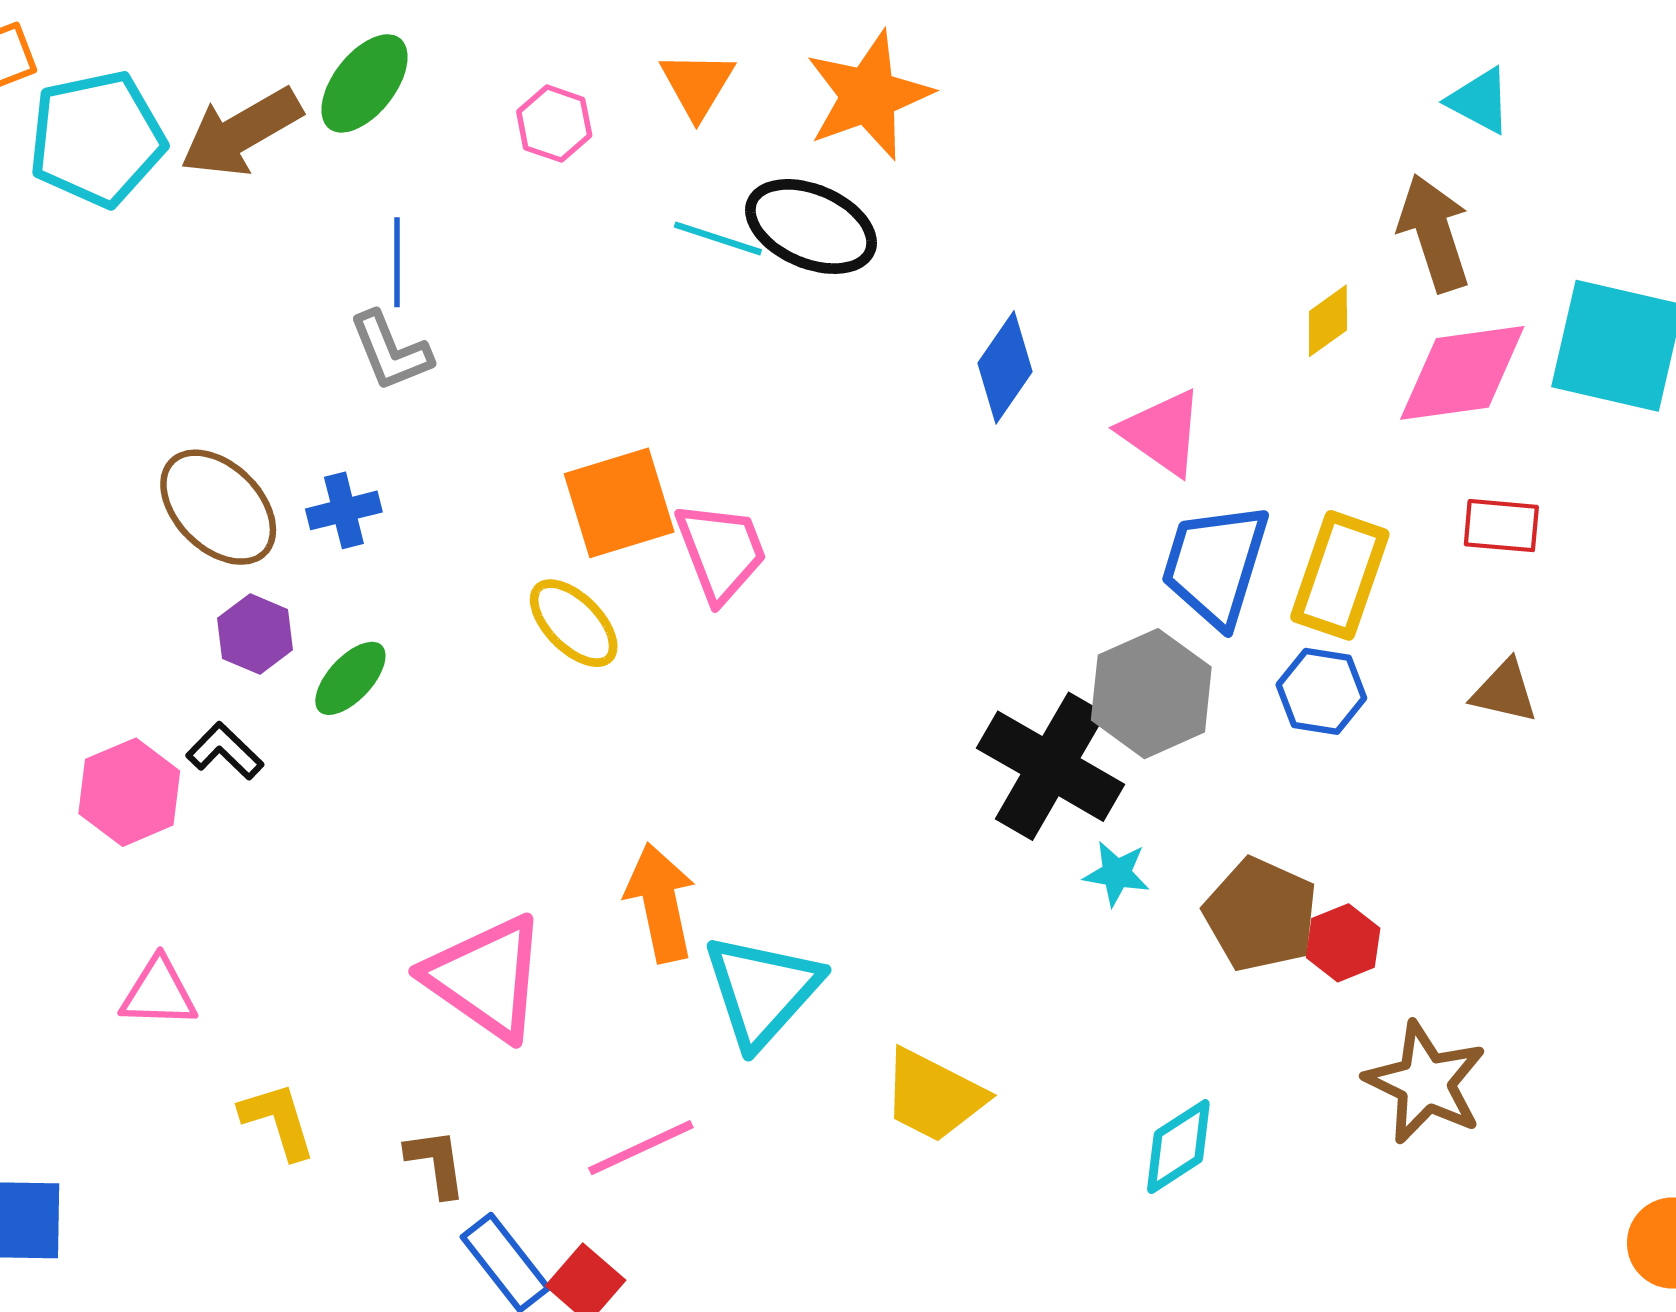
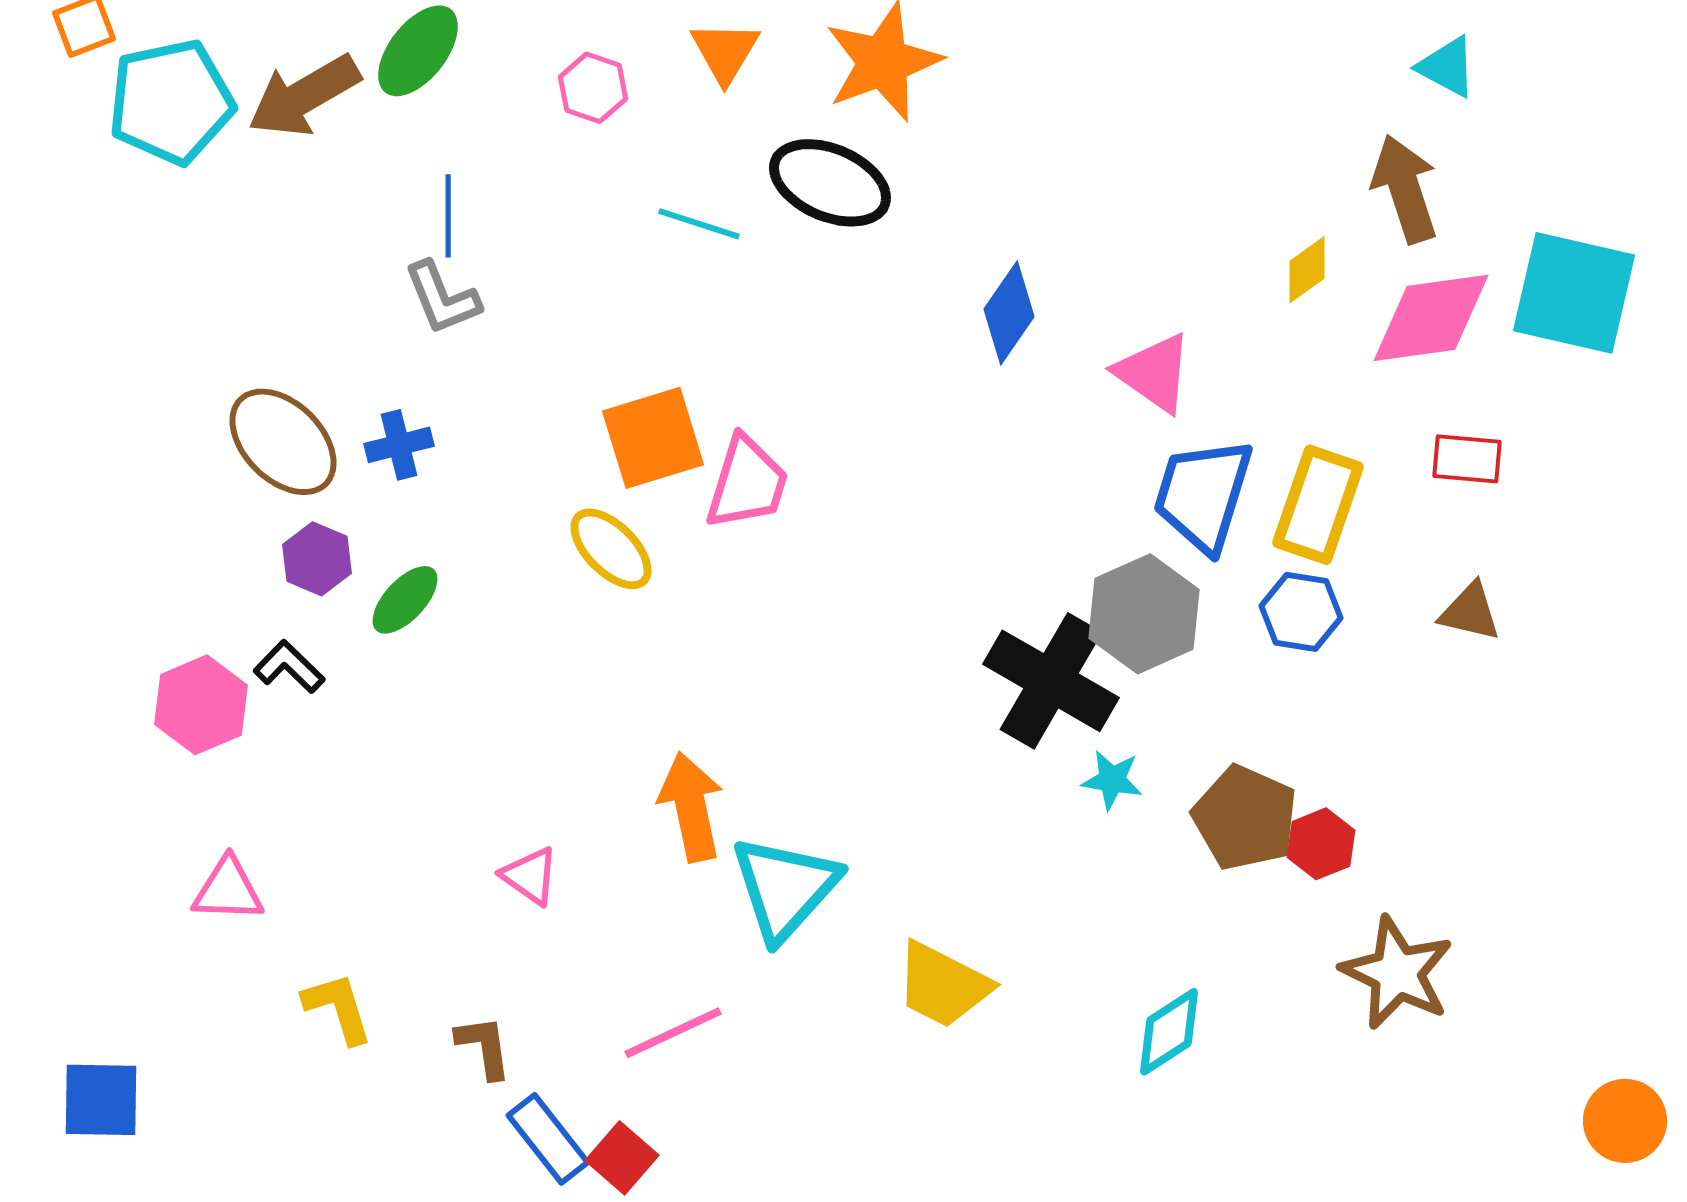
cyan line: (718, 238) -> (699, 224), moved
pink trapezoid: (721, 552) -> (747, 483), turned 38
pink triangle: (486, 978) -> (530, 876), size x0.5

